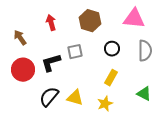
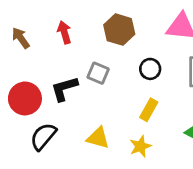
brown arrow: (20, 38) -> (21, 38), moved
gray square: (75, 52) -> (98, 73), turned 35
black semicircle: (49, 97) -> (43, 136), moved

